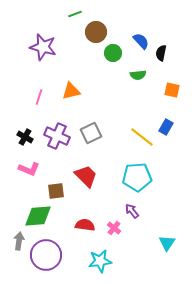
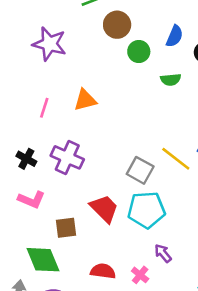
blue semicircle: (141, 41) -> (175, 36), turned 66
gray square: (91, 133) -> (140, 170), moved, turned -35
cyan pentagon: (137, 177) -> (146, 210), moved
green diamond: (38, 216) -> (43, 260), turned 72

